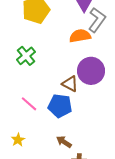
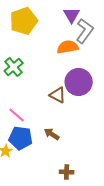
blue pentagon: (60, 106) -> (21, 138), moved
brown arrow: (64, 142) -> (52, 134), moved

